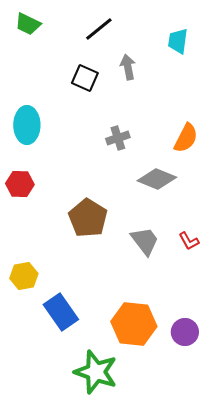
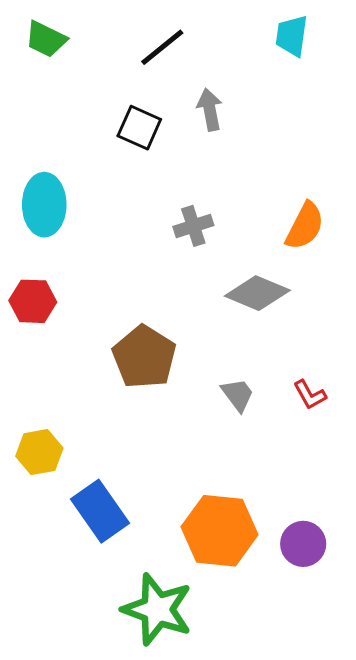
cyan trapezoid: (178, 41) -> (292, 36), moved
gray trapezoid: (145, 241) -> (238, 395), size x0.7

